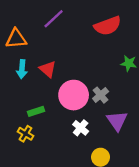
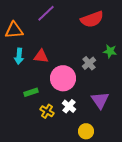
red triangle: (48, 69) -> (41, 56), turned -35
gray cross: (101, 95) -> (89, 63), moved
yellow cross: (25, 134) -> (47, 111), moved

